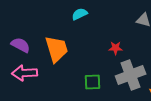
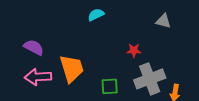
orange trapezoid: (57, 49) -> (72, 68), moved

